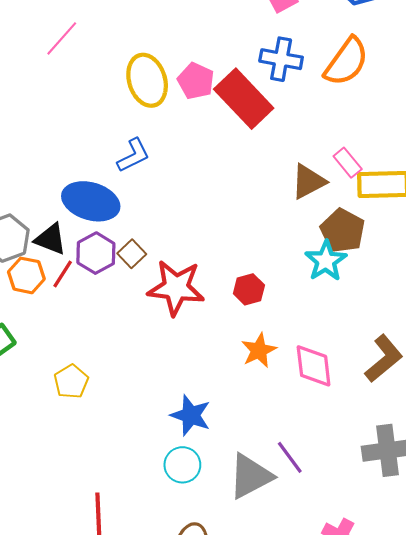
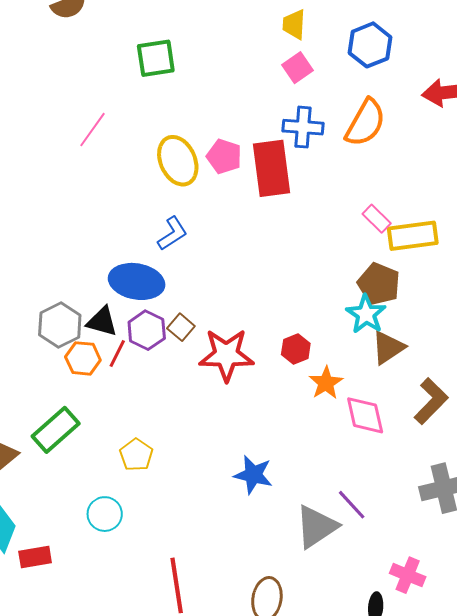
red rectangle: (244, 99) -> (272, 168), turned 42
brown triangle: (308, 181) -> (388, 348), moved
orange star: (259, 350) -> (326, 383), moved
cyan circle: (182, 465) -> (105, 514), moved

